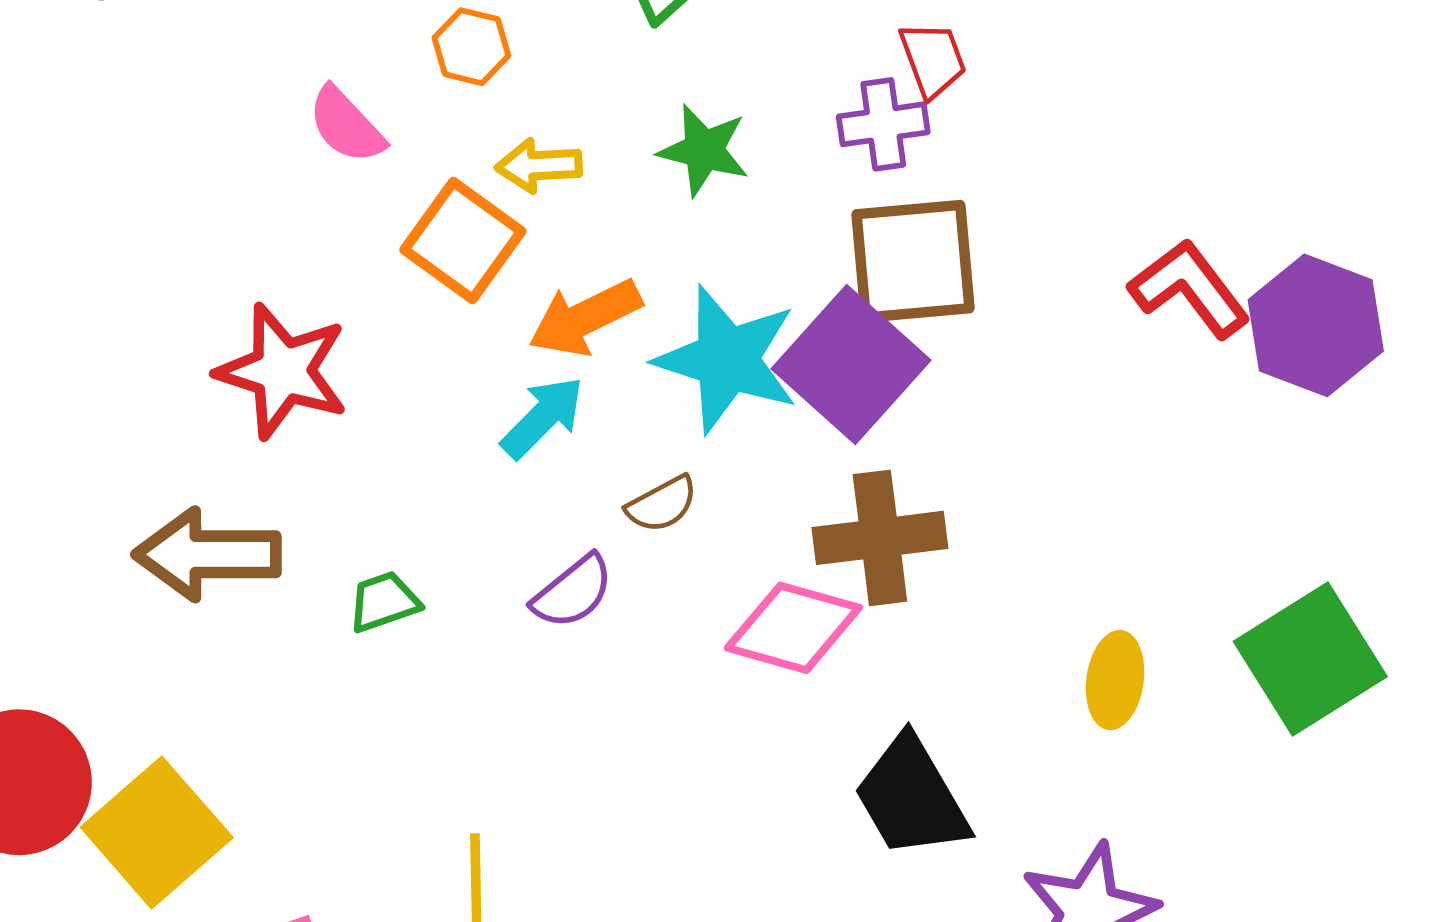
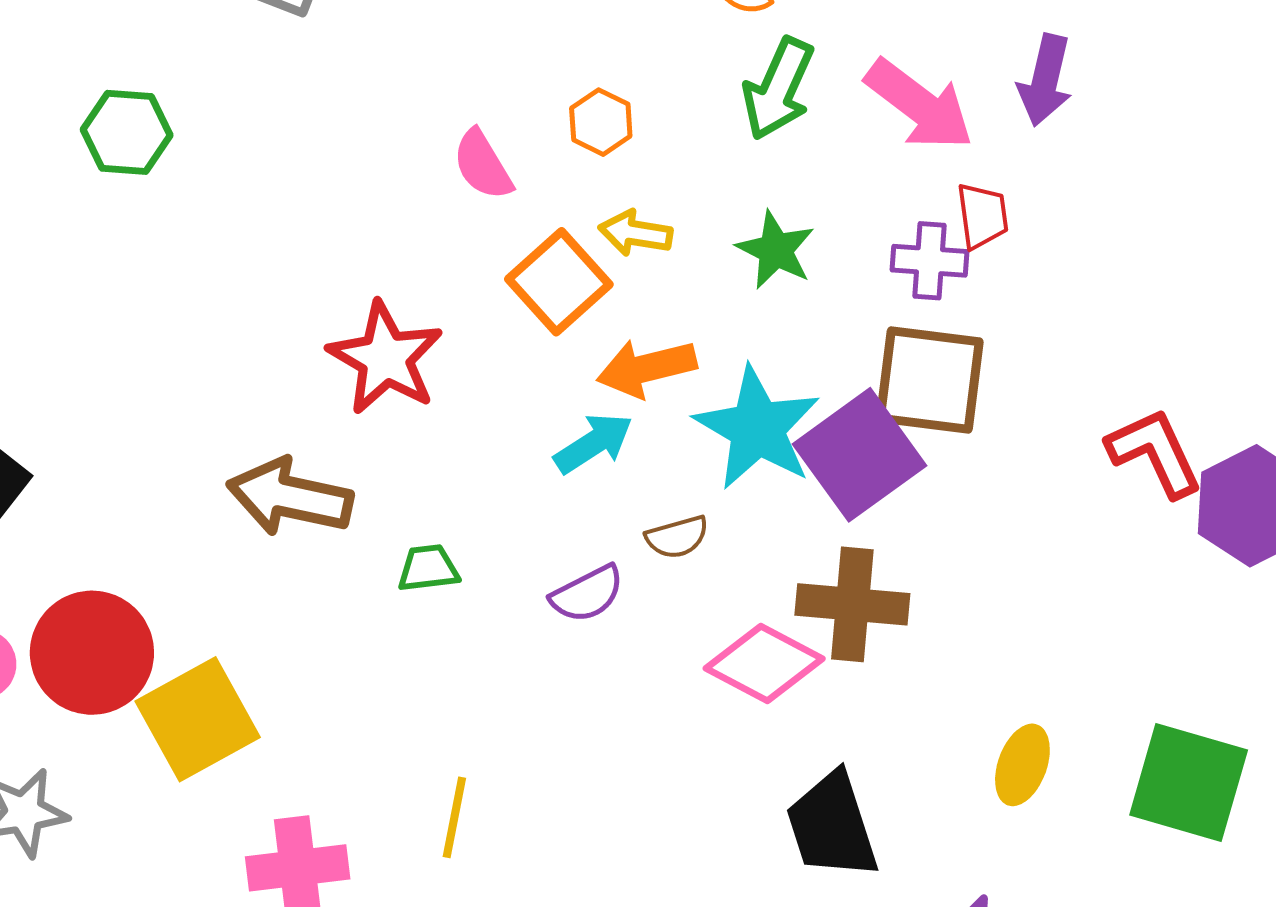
green square: (1310, 659) -> (1189, 782), turned 36

